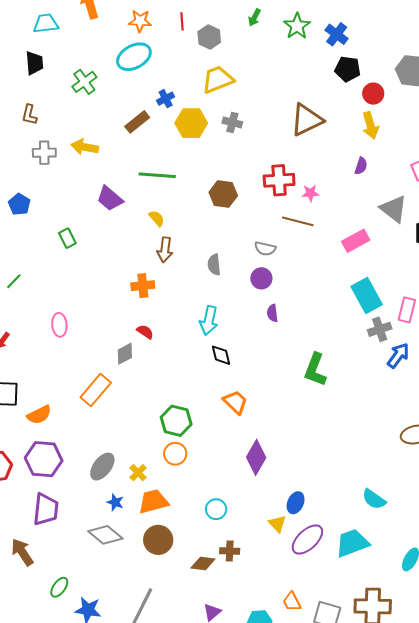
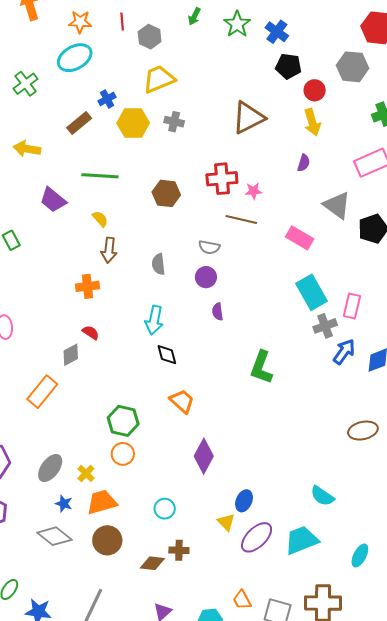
pink rectangle: (356, 241) -> (300, 238), turned 60

